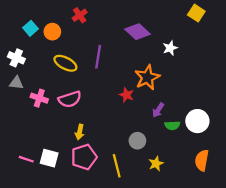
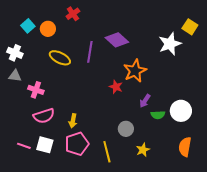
yellow square: (196, 13) -> (190, 27), moved
purple diamond: (137, 32) -> (117, 40), moved
white star: (170, 48) -> (170, 44), moved, size x1.6
pink semicircle: (70, 99) -> (44, 116), moved

